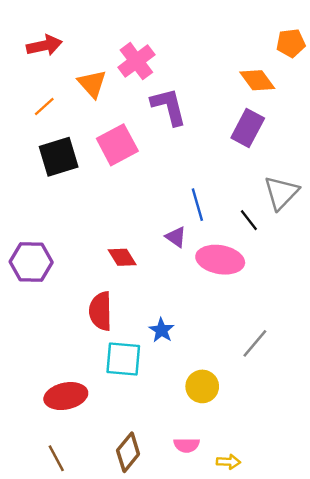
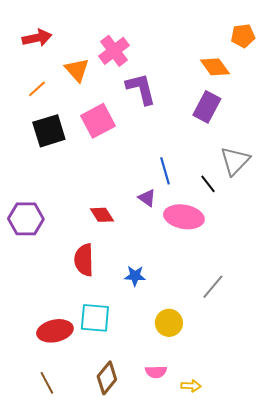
blue star: (162, 330) -> (135, 276), turned -30
cyan square: (123, 359) -> (95, 318), moved

